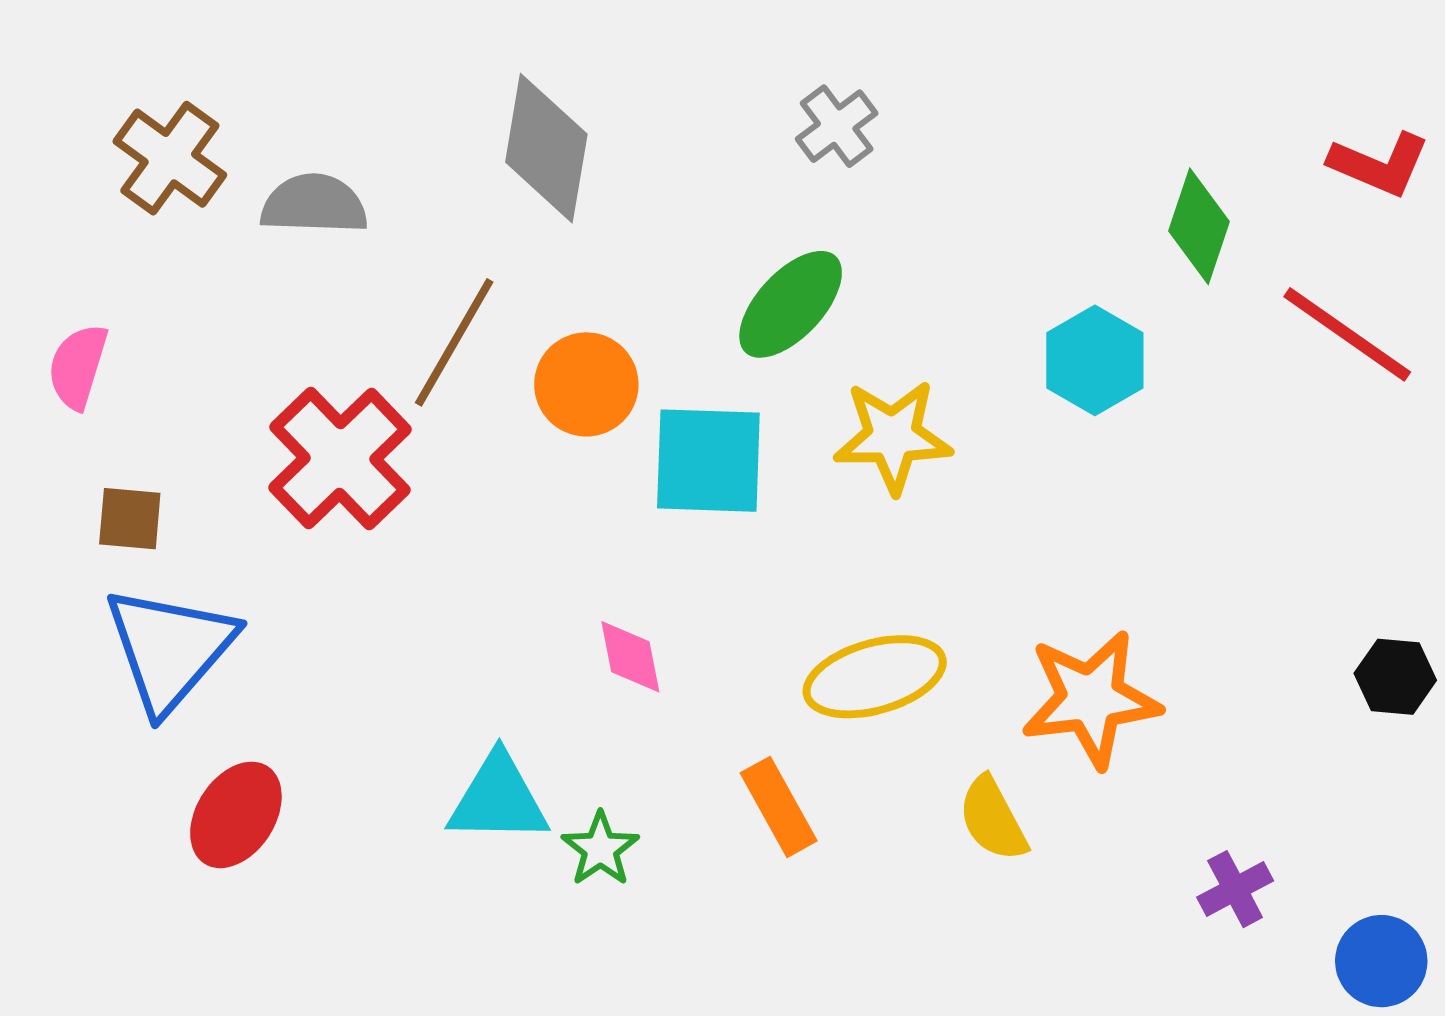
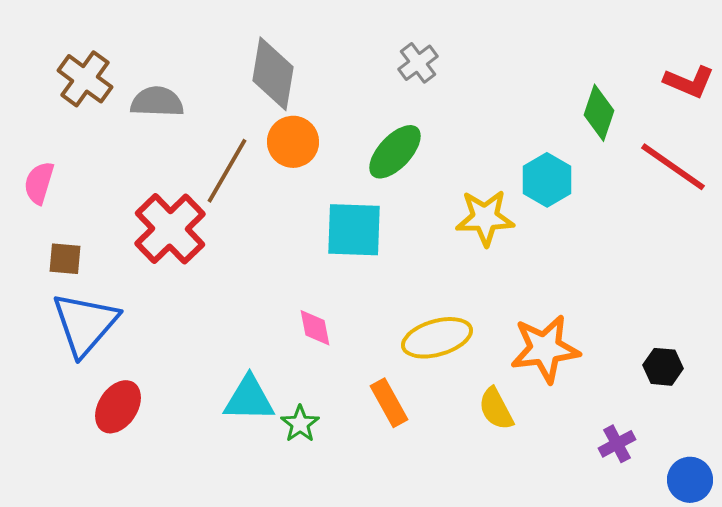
orange circle: (586, 384) -> (293, 142), moved
yellow star: (893, 436) -> (485, 218), moved
black hexagon: (1395, 677) -> (663, 367), moved

